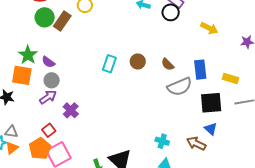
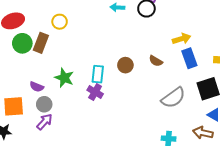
yellow arrow: (209, 28) -> (182, 39), moved, turned -30
green star: (28, 55) -> (64, 78), moved
gray semicircle: (180, 87) -> (173, 98), moved
purple cross: (71, 110) -> (95, 92), moved

